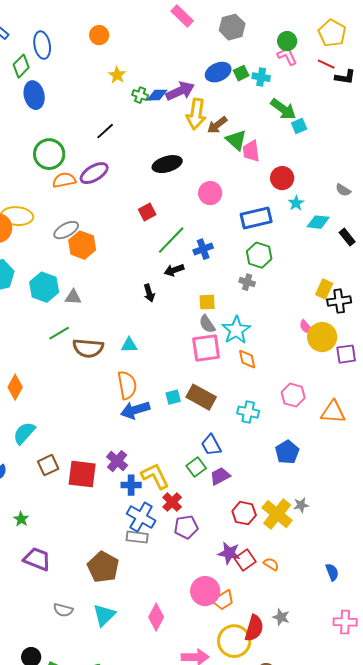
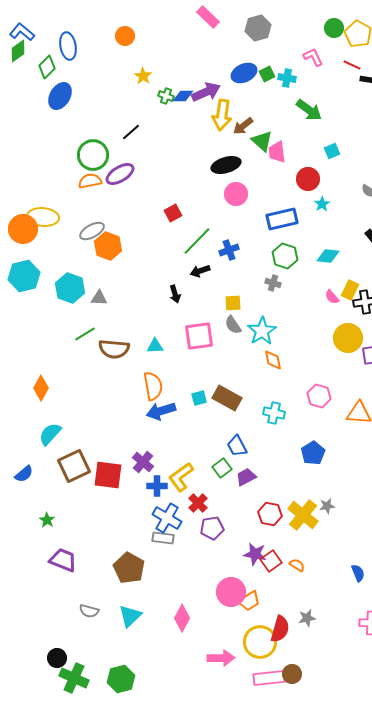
green circle: (287, 41) -> (334, 28), moved
blue ellipse: (34, 95) -> (60, 96), turned 44
cyan square: (299, 126) -> (332, 151), moved
green circle: (49, 154) -> (93, 155), moved
black ellipse: (167, 164) -> (226, 165), moved
cyan diamond: (318, 222) -> (328, 256), moved
pink semicircle: (306, 327) -> (332, 297), moved
pink square: (206, 348) -> (199, 336), moved
brown square: (48, 465) -> (74, 466), size x1.5
yellow L-shape: (155, 476) -> (181, 477), turned -100
gray star: (281, 617) -> (307, 618), turned -30

